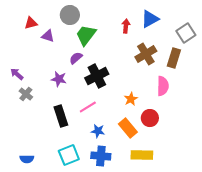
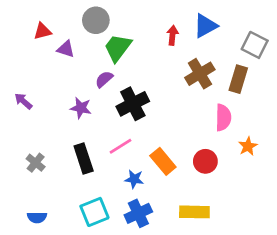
gray square: (186, 33) -> (255, 45), turned -30
gray cross: (26, 94) -> (36, 163), moved
orange star: (131, 99) -> (248, 146), moved
orange rectangle: (128, 128) -> (163, 161), moved
blue cross: (101, 156) -> (138, 213), turned -30

